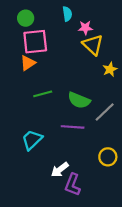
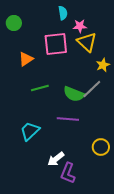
green circle: (26, 18) -> (14, 23), moved
pink square: (35, 42) -> (56, 44), moved
gray line: (105, 112) -> (92, 89), moved

